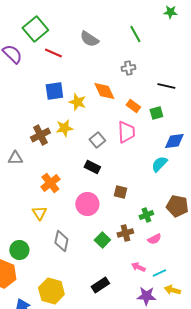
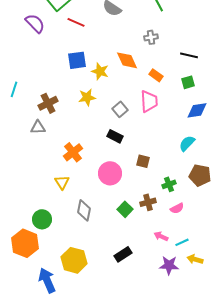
green square: (156, 113) -> (188, 82), moved
brown cross: (40, 135) -> (48, 103), moved
cyan semicircle: (159, 164) -> (187, 143), moved

